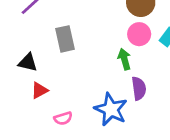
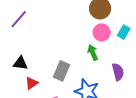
gray rectangle: (65, 39) -> (61, 71), moved, turned 42
purple semicircle: (139, 88) -> (118, 72), moved

